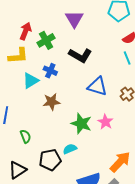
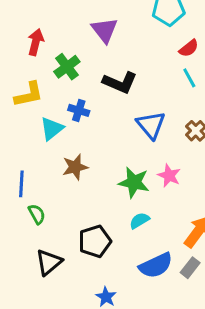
red arrow: (26, 31) -> (36, 42), moved
blue triangle: (97, 86) -> (151, 125), turned 40
brown star: (51, 102) -> (75, 167), moved
green semicircle: (25, 136) -> (37, 214), moved
cyan semicircle: (70, 149) -> (139, 221), moved

